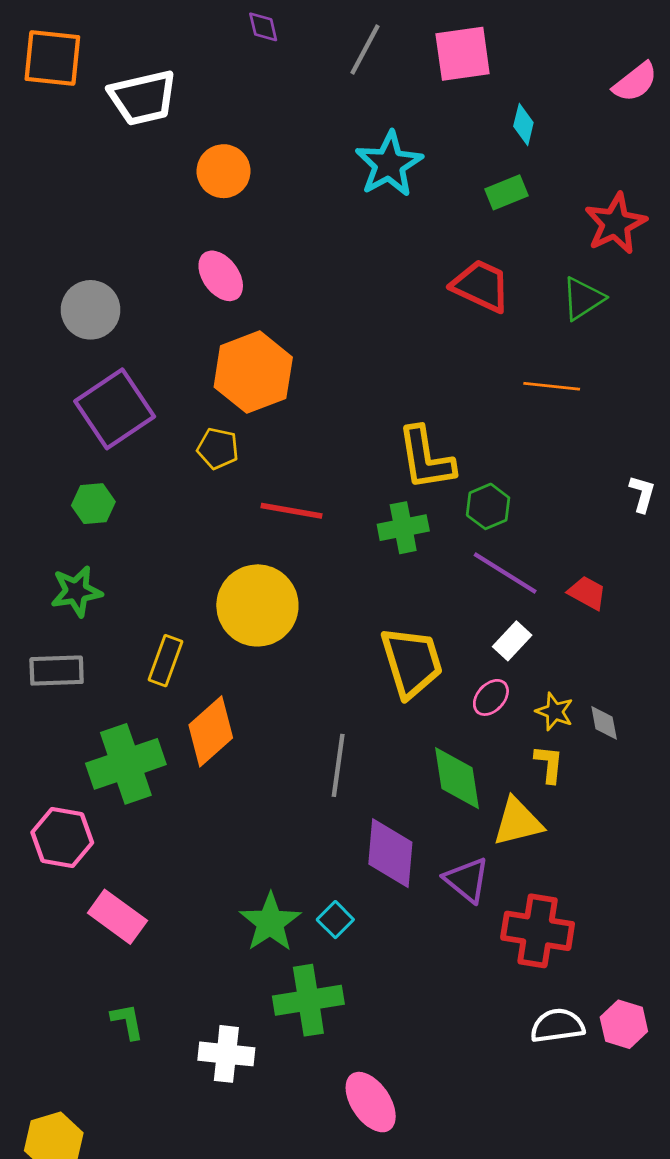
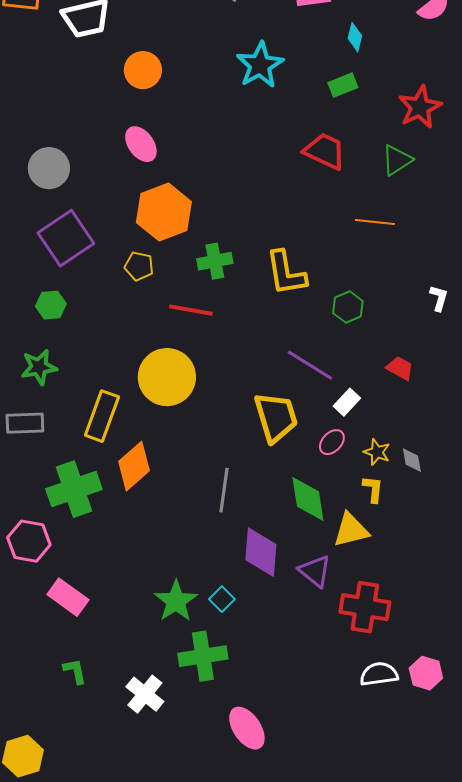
green hexagon: (488, 506) -> (348, 307), moved
green cross: (403, 528) -> (215, 261), moved
purple line: (505, 573) -> (310, 365), moved
yellow rectangle: (166, 661) -> (102, 416), size x1.4
white cross: (226, 1054) -> (145, 694), turned 33

